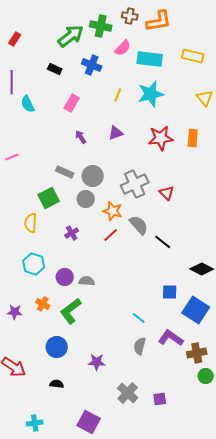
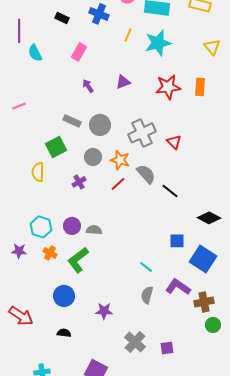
yellow line: (118, 95) -> (128, 35), moved
gray circle: (86, 199) -> (93, 157), moved
cyan hexagon: (34, 264) -> (41, 227), moved
purple star: (15, 312) -> (19, 251), moved

